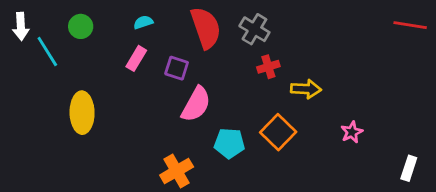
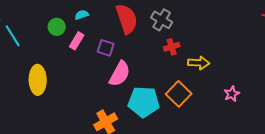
green circle: (81, 26) -> (57, 27), moved
cyan pentagon: (229, 143) -> (144, 102), size x1.4

